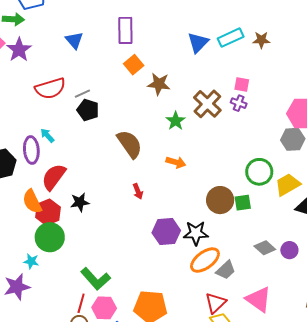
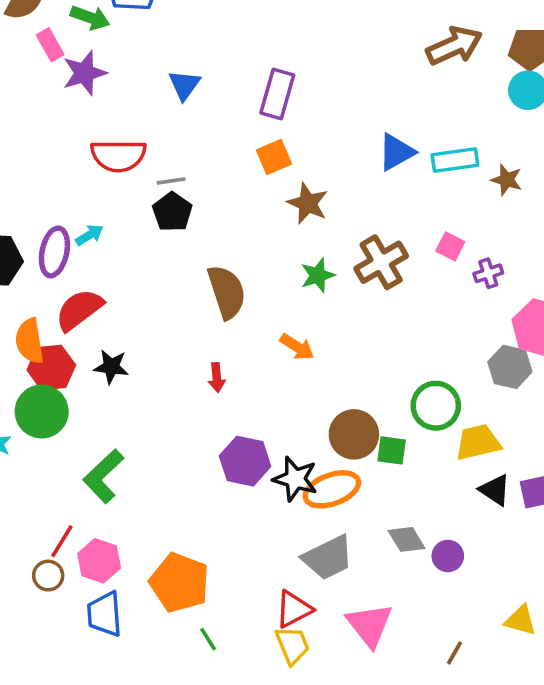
purple cross: (239, 103) -> (488, 273), moved, turned 35
cyan arrow: (47, 135) -> (89, 235), turned 84
orange ellipse: (205, 260) -> (332, 489), moved
gray trapezoid: (226, 270) -> (328, 558), size x1.4
green L-shape: (96, 279) -> (103, 476), moved, turned 72

